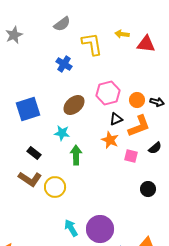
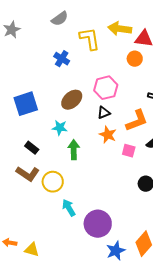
yellow arrow: (122, 34) -> (120, 29), size x1.6
orange circle: (137, 100) -> (135, 59), moved
black triangle: (116, 119) -> (104, 113), moved
cyan arrow: (71, 228) -> (69, 208), moved

